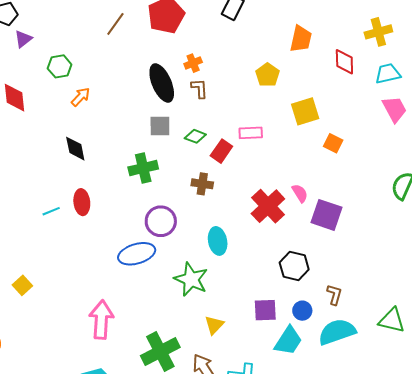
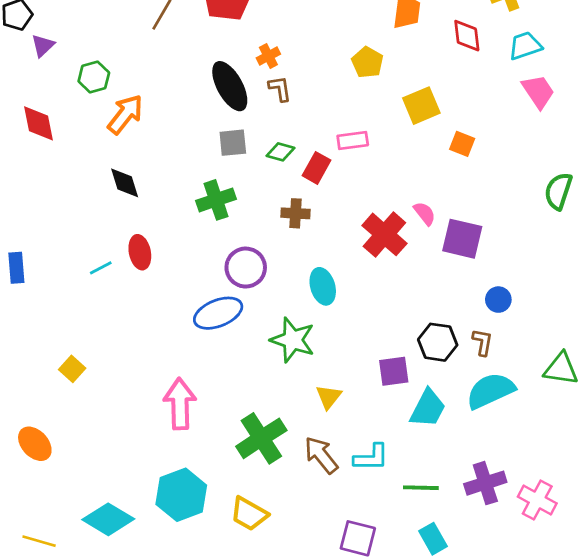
orange arrow: (81, 97) -> (125, 114), size x1.5
black hexagon: (294, 266) -> (438, 342), moved
blue circle: (302, 311) -> (498, 300), moved

